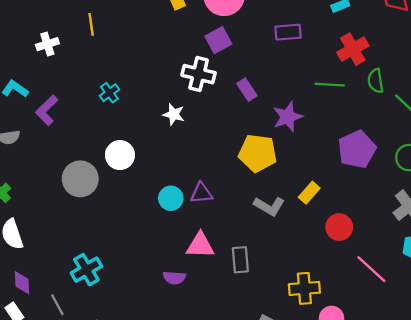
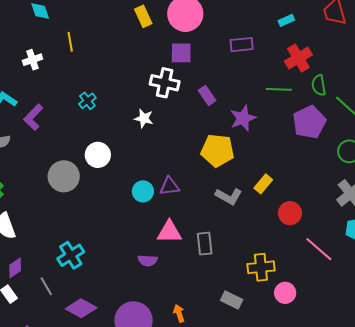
purple square: (218, 40) -> (181, 53), turned 30
purple pentagon: (357, 149) -> (309, 122), moved
purple diamond: (22, 283) -> (15, 268), turned 60

